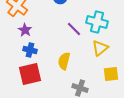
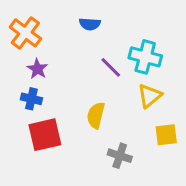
blue cross: (30, 50) -> (31, 99), moved

